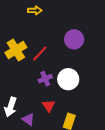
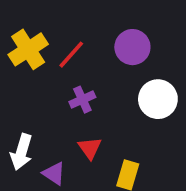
purple circle: (74, 39) -> (132, 47), moved
white circle: (68, 79) -> (158, 99), moved

